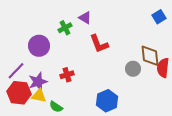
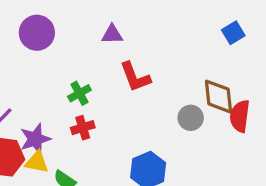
purple triangle: (85, 18) -> (112, 34), turned -32
green cross: (65, 28) -> (79, 93), moved
purple circle: (39, 46) -> (37, 33), moved

